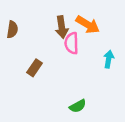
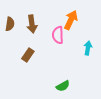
orange arrow: (88, 25) -> (71, 20), turned -96
brown arrow: (62, 27) -> (32, 24), moved

